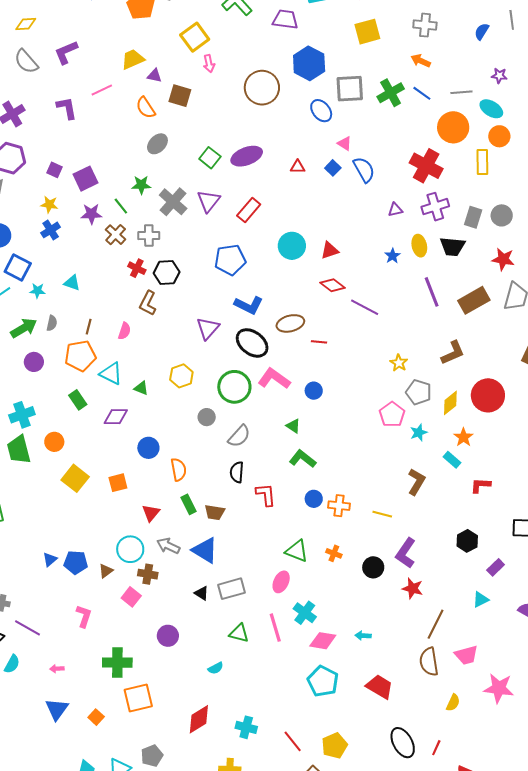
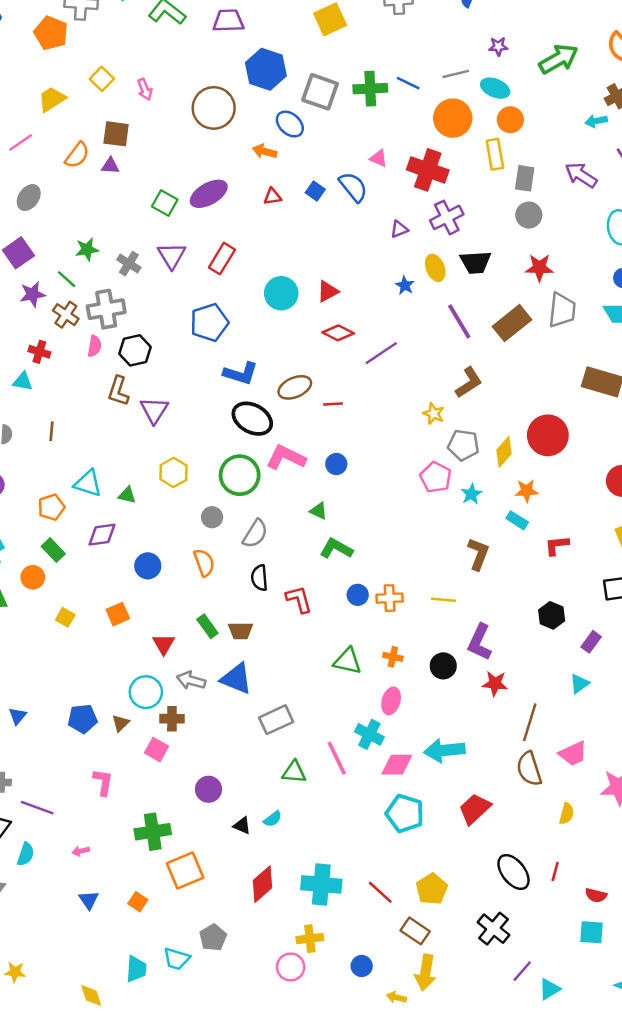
yellow square: (195, 37) -> (102, 79), moved, size x0.7
orange arrow: (421, 61) -> (265, 151), moved
purple triangle: (155, 76) -> (110, 166), moved
gray square: (350, 89) -> (320, 92), turned 32
green cross: (391, 93) -> (370, 89), turned 36
orange semicircle: (146, 108) -> (77, 155), turned -100
pink triangle: (345, 143) -> (379, 158), moved
gray ellipse: (157, 144) -> (29, 198), moved
gray cross: (173, 202) -> (129, 264), size x0.7
gray rectangle: (473, 217) -> (525, 178), moved
gray cross: (149, 236) -> (106, 309), size x1.4
red cross: (137, 268) -> (39, 352), moved
purple line: (365, 307) -> (381, 353), turned -52
purple triangle: (208, 328) -> (154, 410), moved
pink semicircle: (124, 331) -> (94, 346), moved
brown L-shape: (453, 353) -> (469, 383), moved
orange pentagon: (80, 356) -> (51, 507), moved, size x0.7
green rectangle: (78, 400) -> (53, 550), moved
orange star: (463, 437) -> (527, 491), turned -30
orange semicircle: (179, 470) -> (204, 563), moved
yellow square: (75, 478) -> (65, 617), size x0.6
blue triangle: (50, 559) -> (18, 716), moved
pink ellipse: (281, 582) -> (391, 701), moved
black triangle: (202, 593) -> (242, 826), moved
cyan arrow: (363, 636) -> (444, 750), size x2.0
red trapezoid: (380, 687) -> (475, 809), turned -64
blue triangle: (57, 709) -> (89, 900), size x0.7
cyan cross: (246, 727) -> (321, 884), size x1.5

